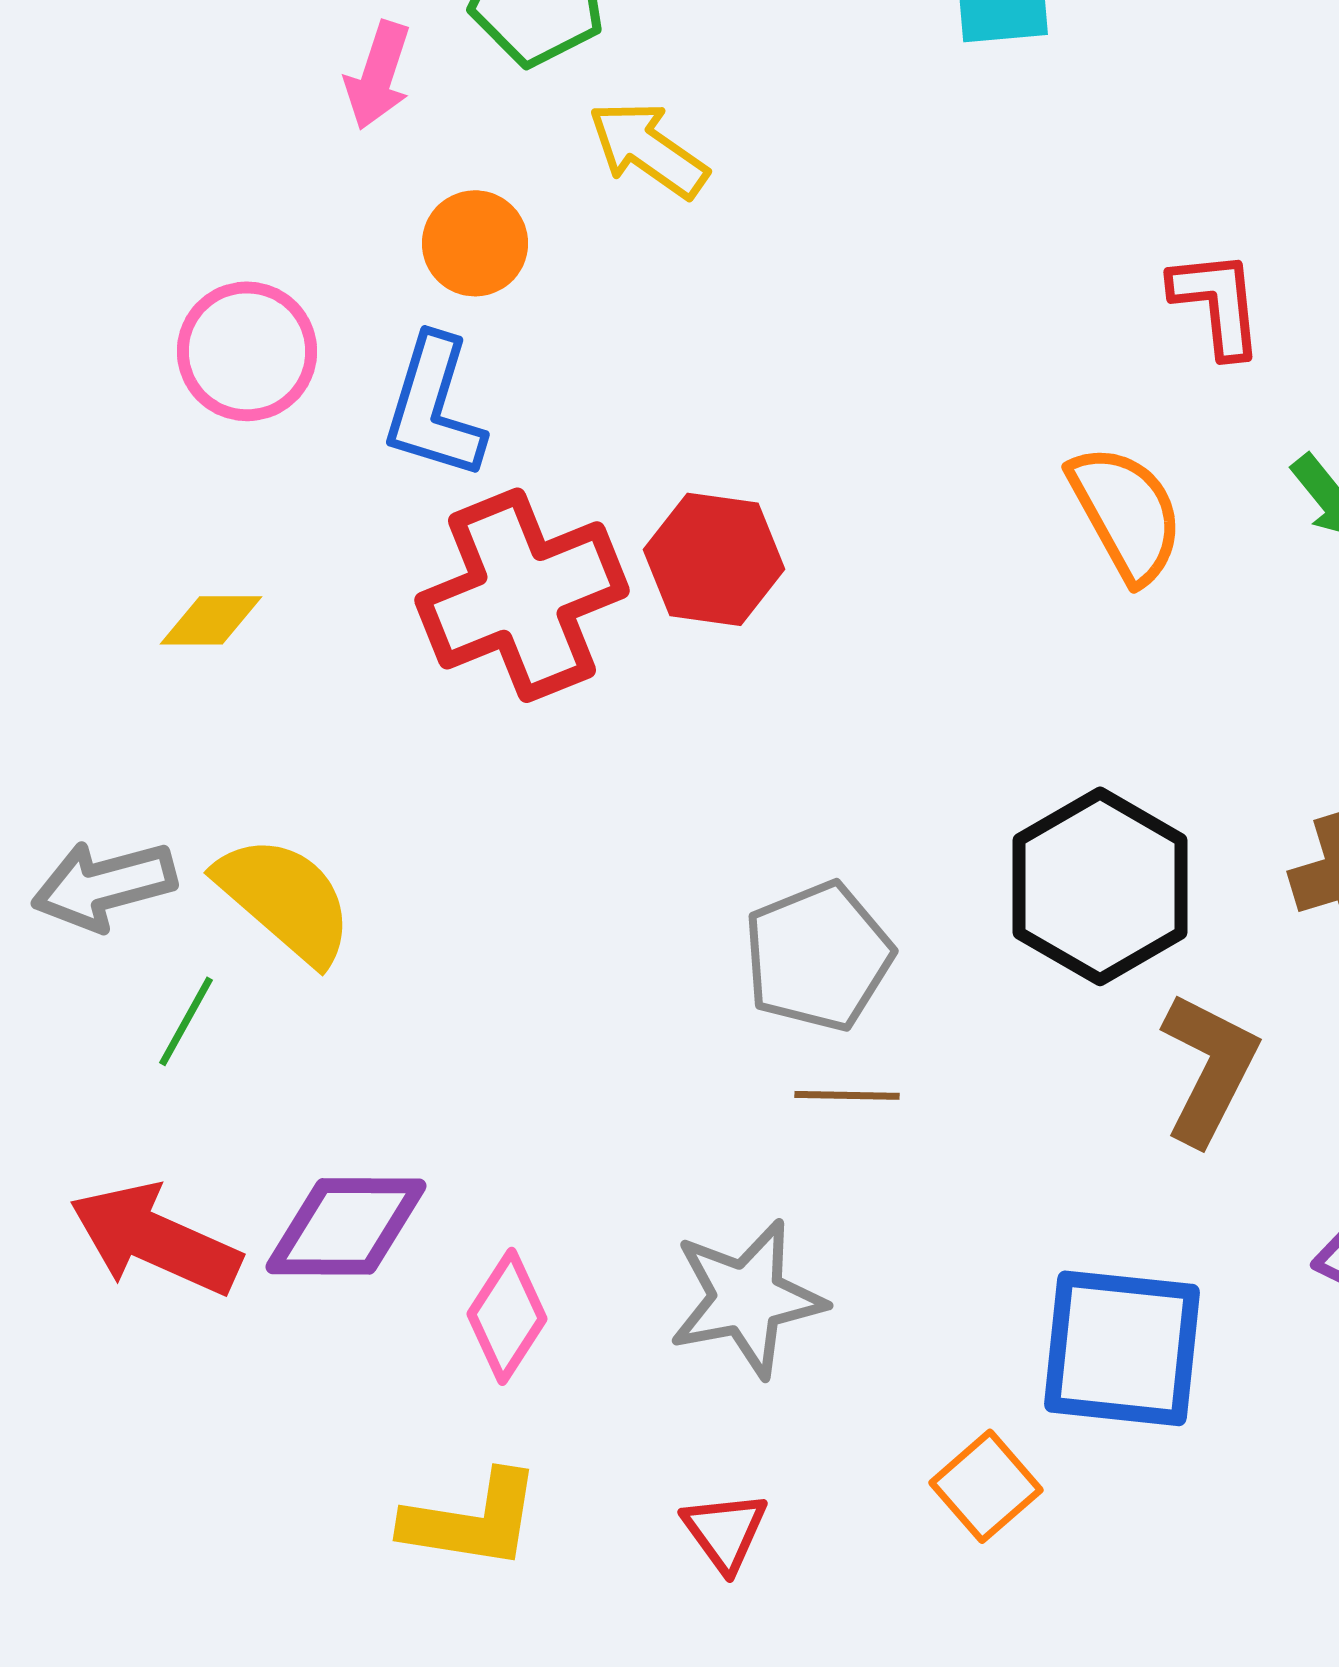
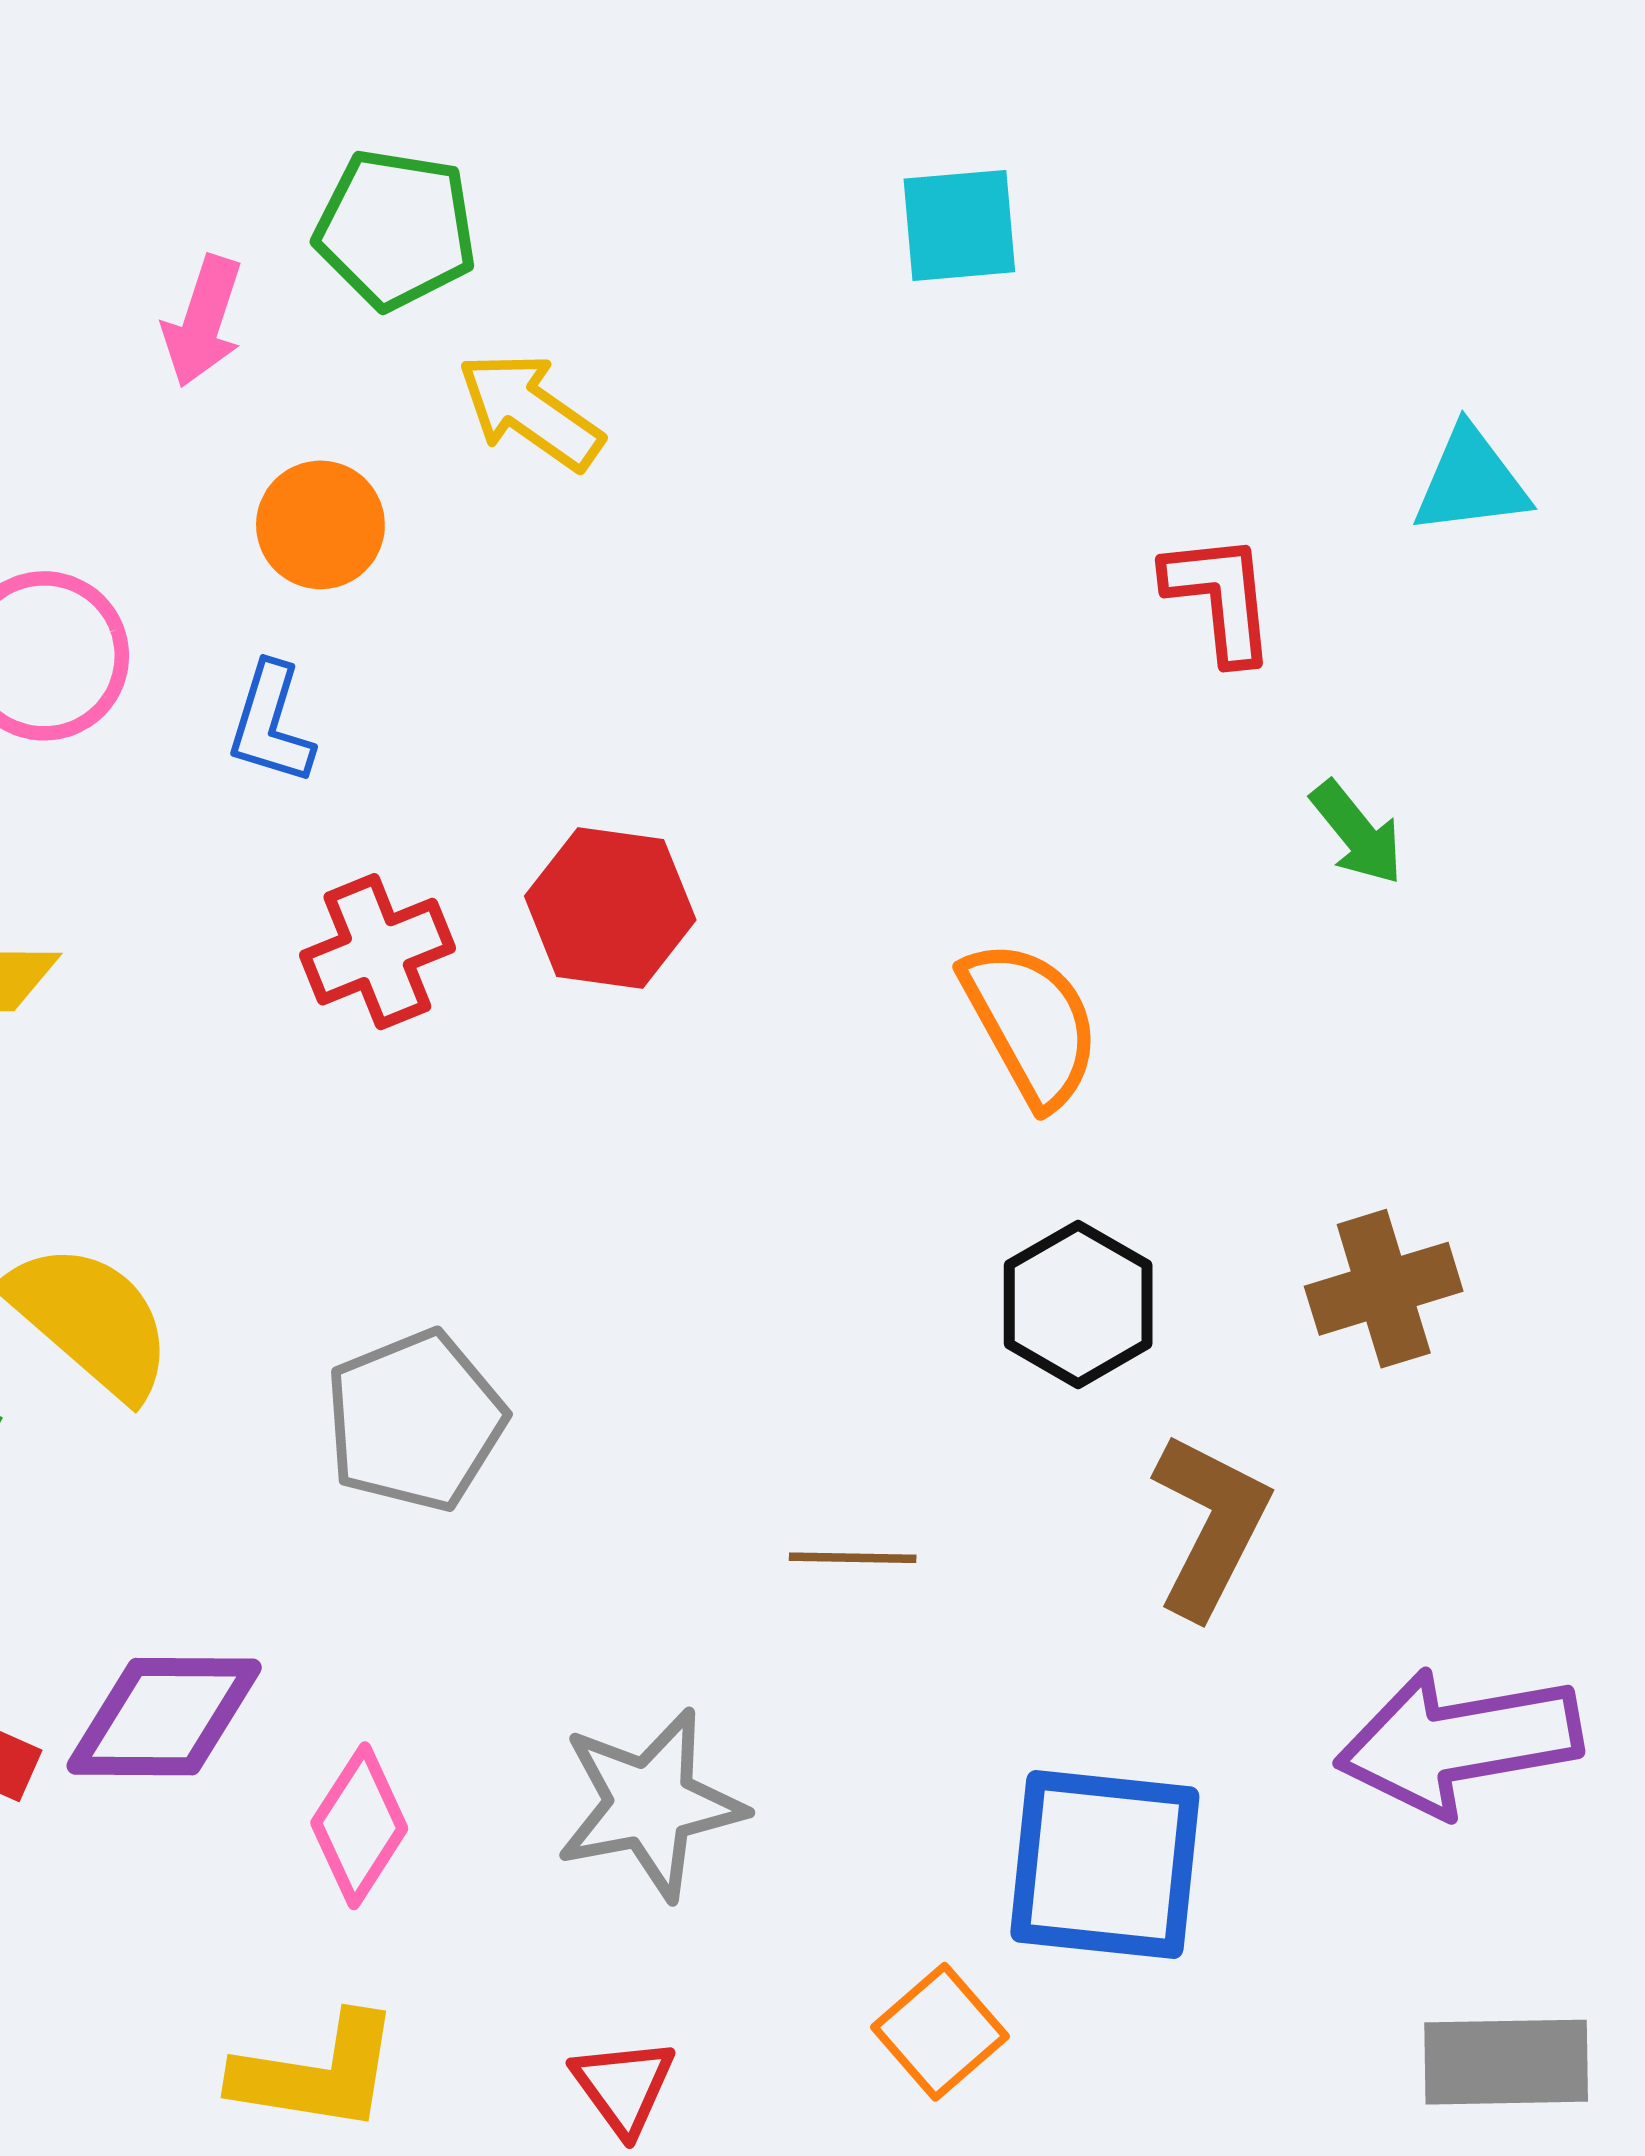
blue L-shape: (434, 407) -> (271, 724), size x0.7
orange semicircle: (1126, 513) -> (1031, 1023), moved
red cross: (522, 595) -> (377, 952), size x0.6
black hexagon: (1100, 886) -> (1078, 1304), size x0.7
gray pentagon: (818, 956) -> (415, 1421), moved
brown line: (847, 1095) -> (853, 1558), moved

